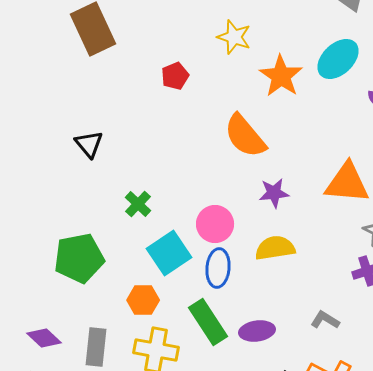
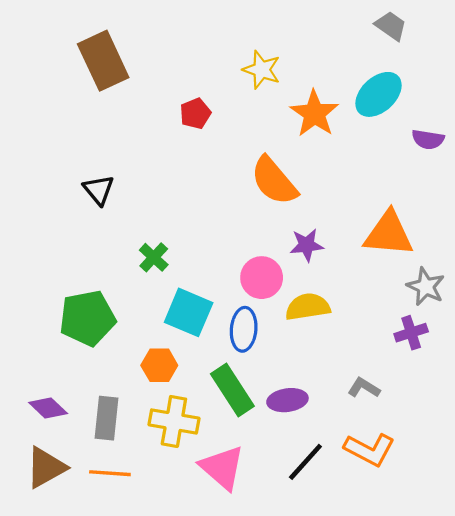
pink circle: (215, 224) -> (262, 278), moved
cyan square: (169, 253) -> (189, 312), turned -33

